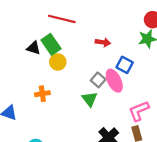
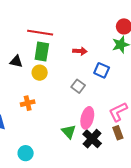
green rectangle: (51, 44) -> (42, 52), moved, turned 48
pink ellipse: (114, 81) -> (87, 118), moved, turned 45
green triangle: (90, 99) -> (69, 132), moved

